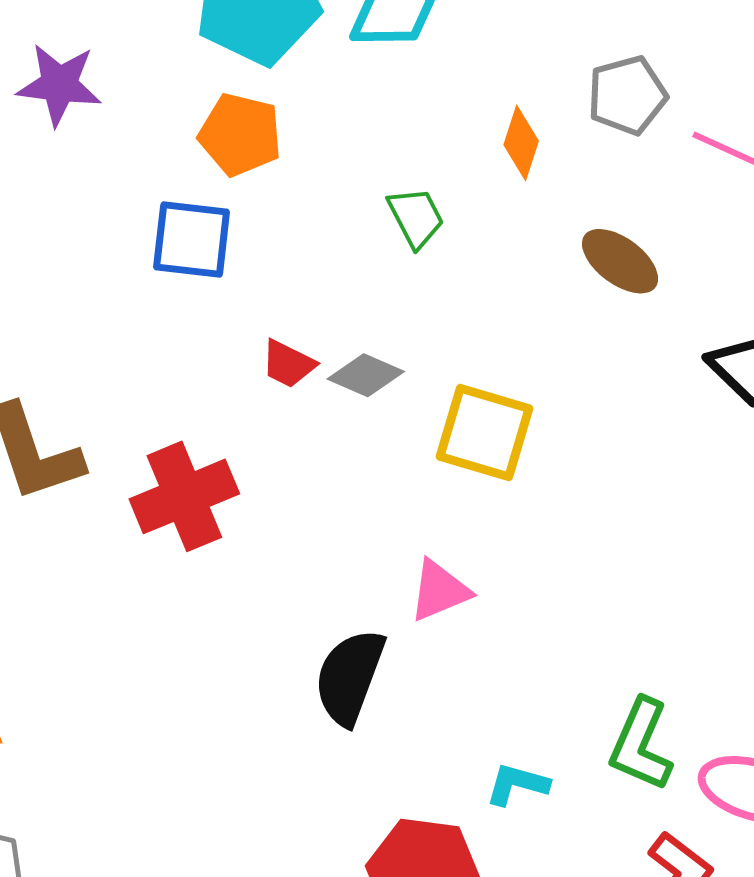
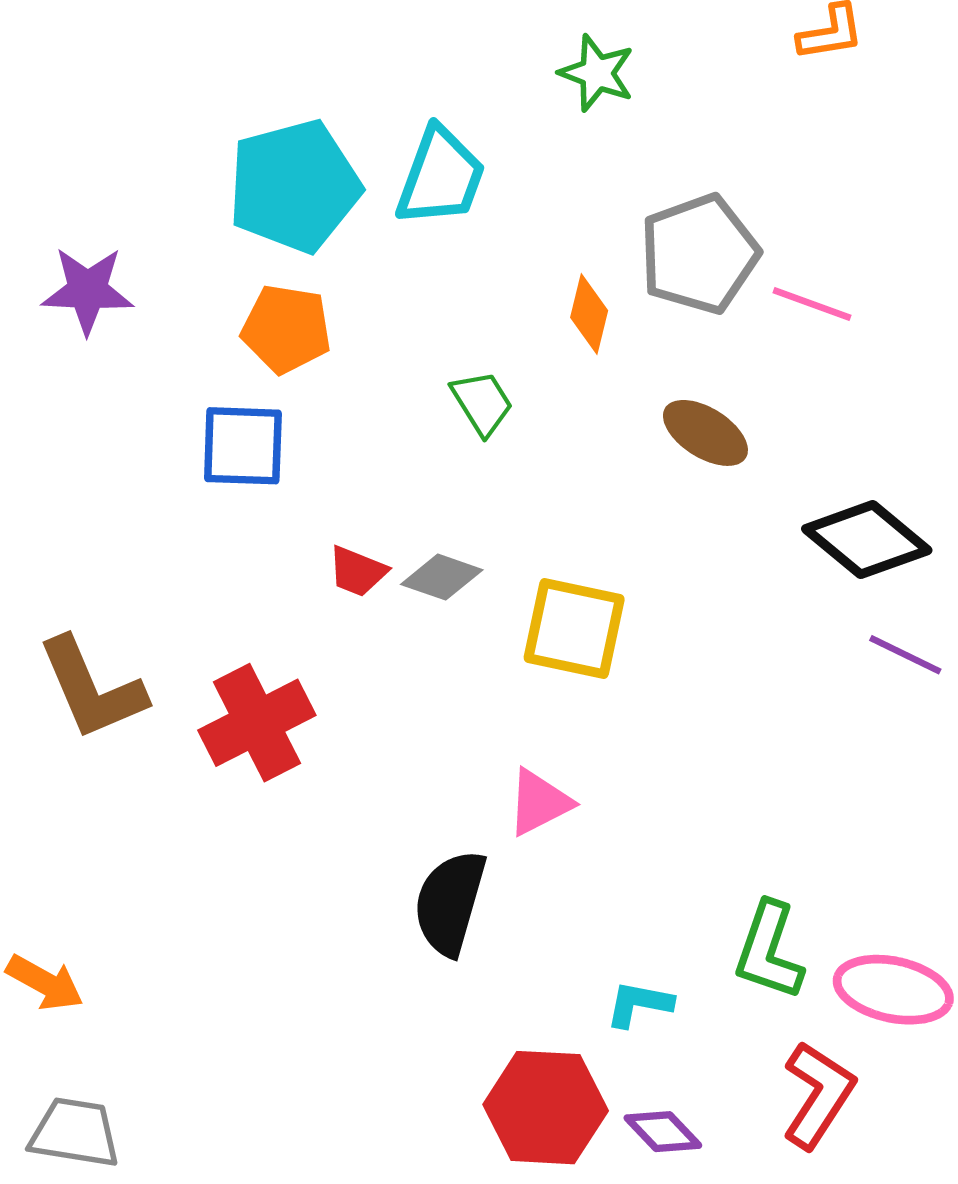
gray pentagon: (627, 95) -> (699, 254), size x1.4

